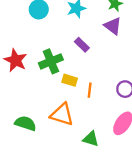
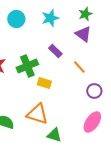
orange line: (90, 90) -> (79, 67), moved, turned -48
green triangle: (91, 139) -> (54, 135), moved

